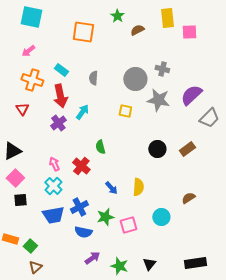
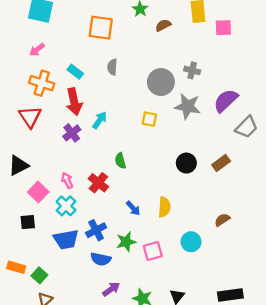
gray semicircle: (93, 78) -> (112, 67), moved
red triangle: (22, 109) -> (30, 117), size x1.5
pink square: (15, 178) -> (38, 192), moved

